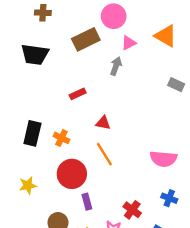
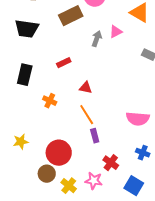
pink triangle: (129, 43) -> (116, 32), moved
black rectangle: (32, 133) -> (25, 75), moved
red circle: (72, 174) -> (59, 153), moved
purple rectangle: (87, 202) -> (95, 136), moved

